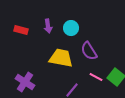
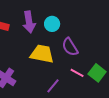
purple arrow: (48, 26) -> (29, 22), size x1.5

